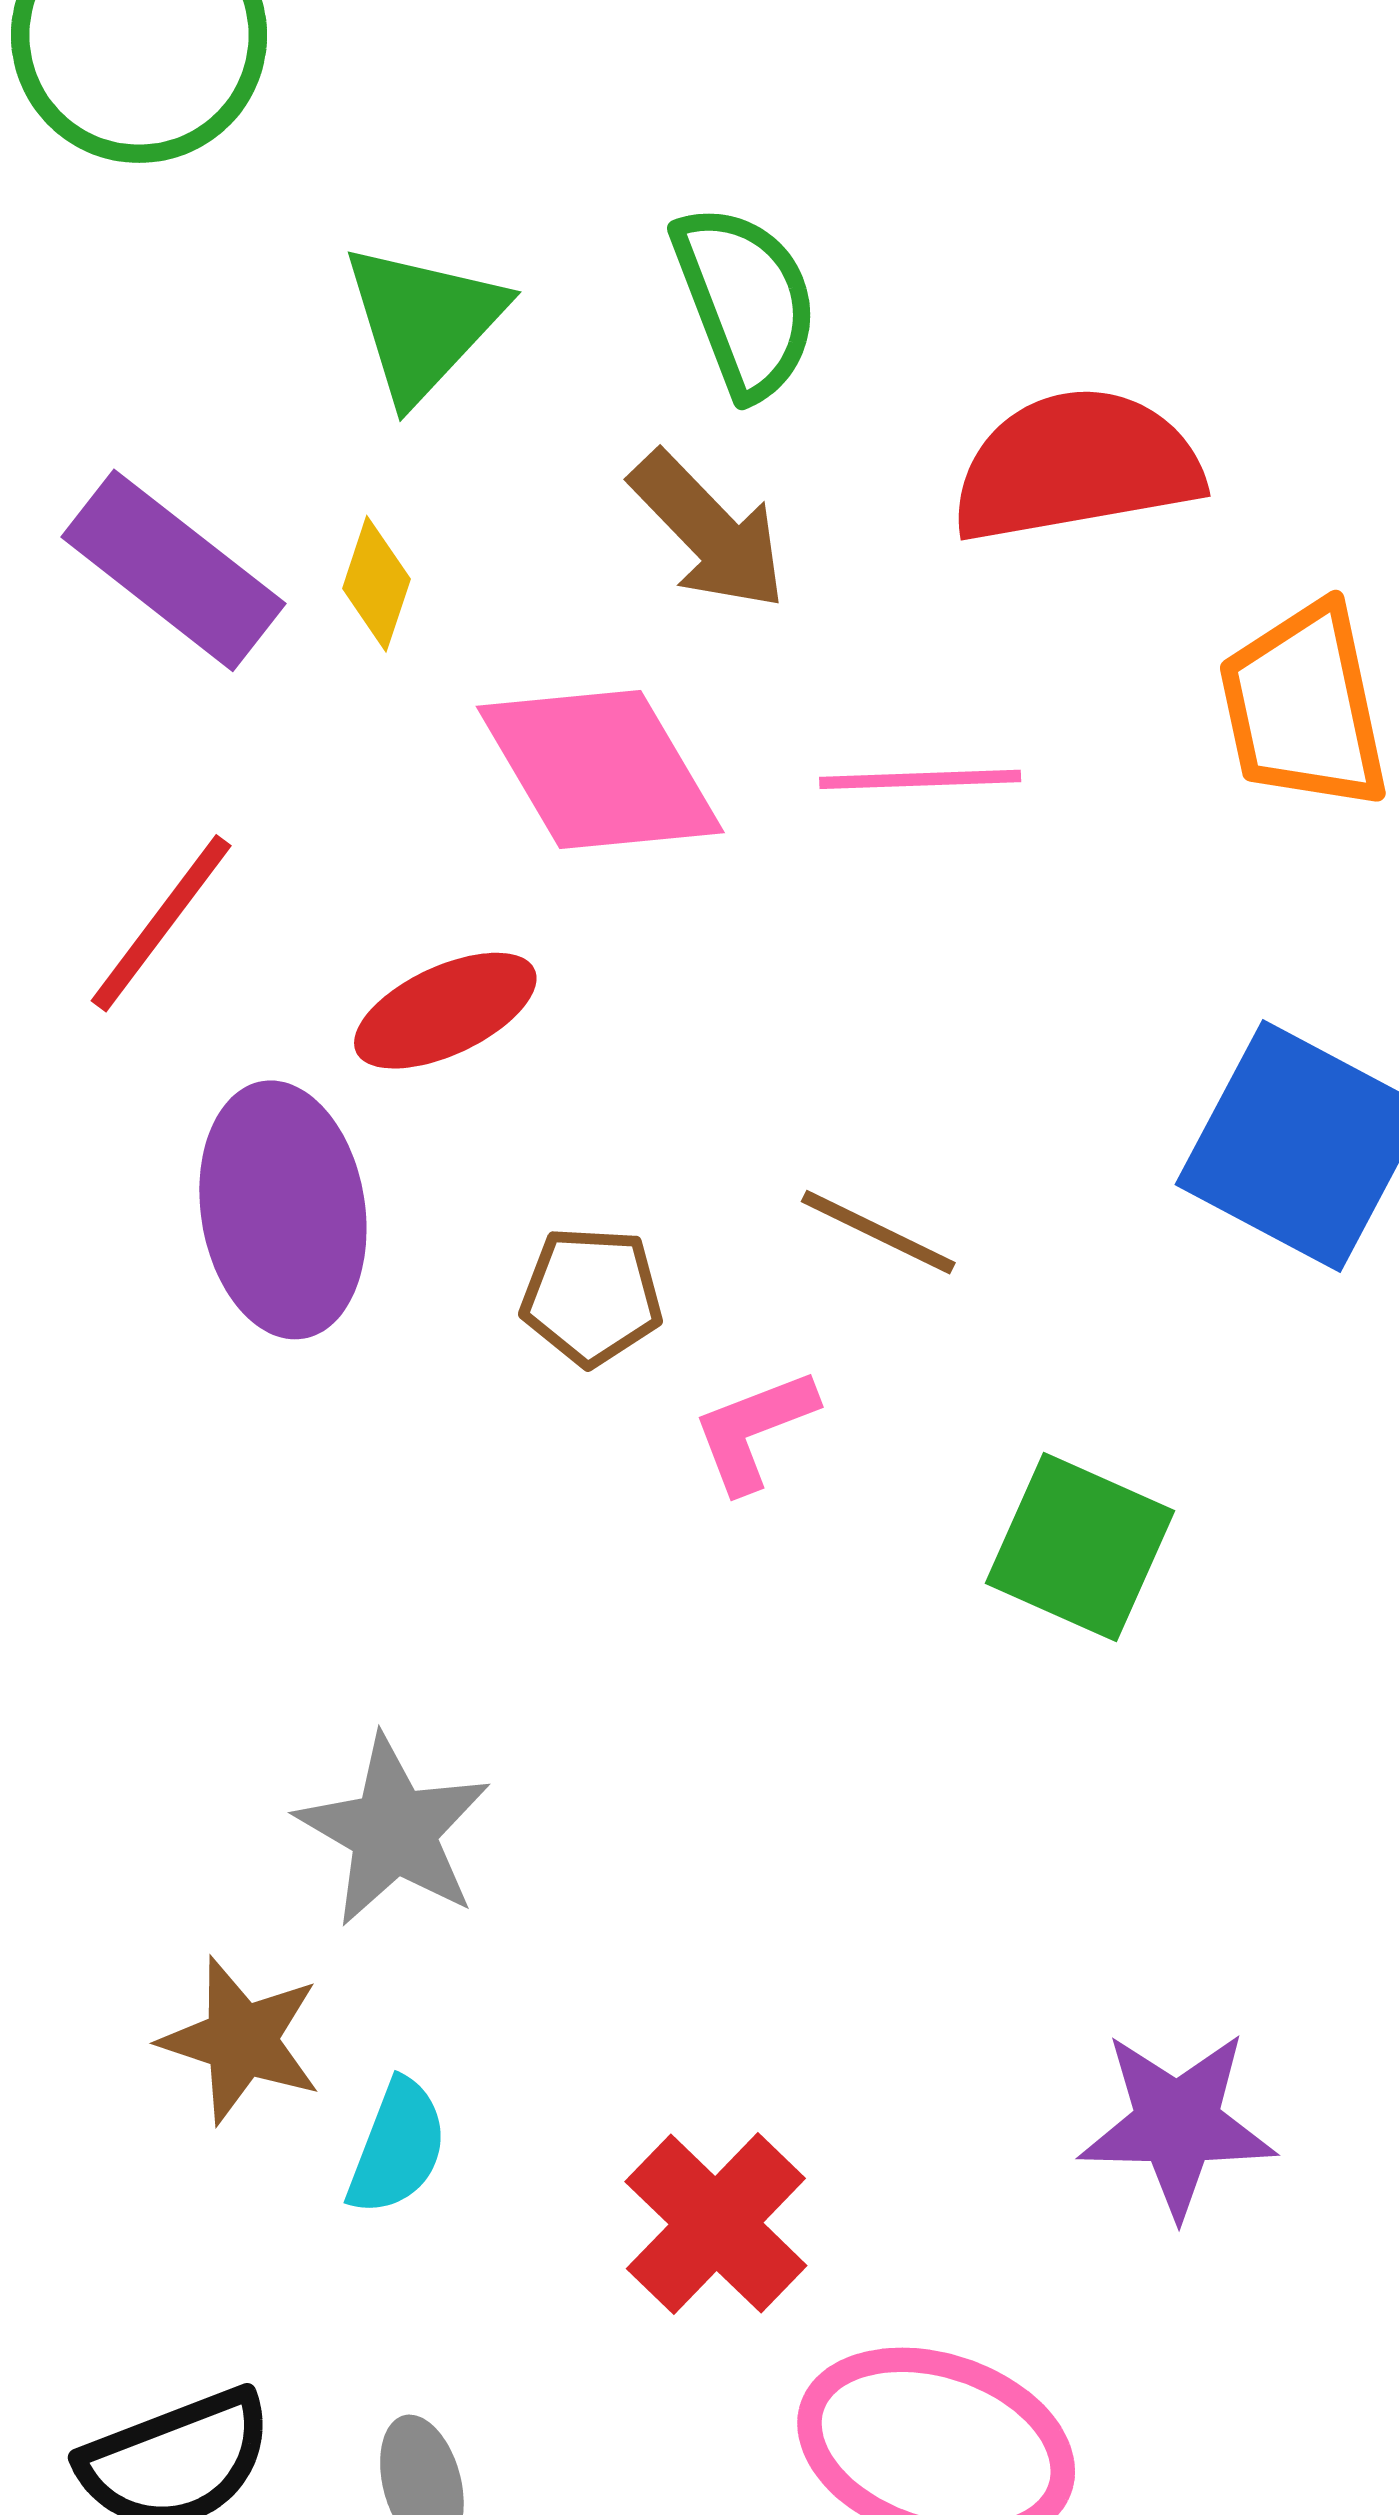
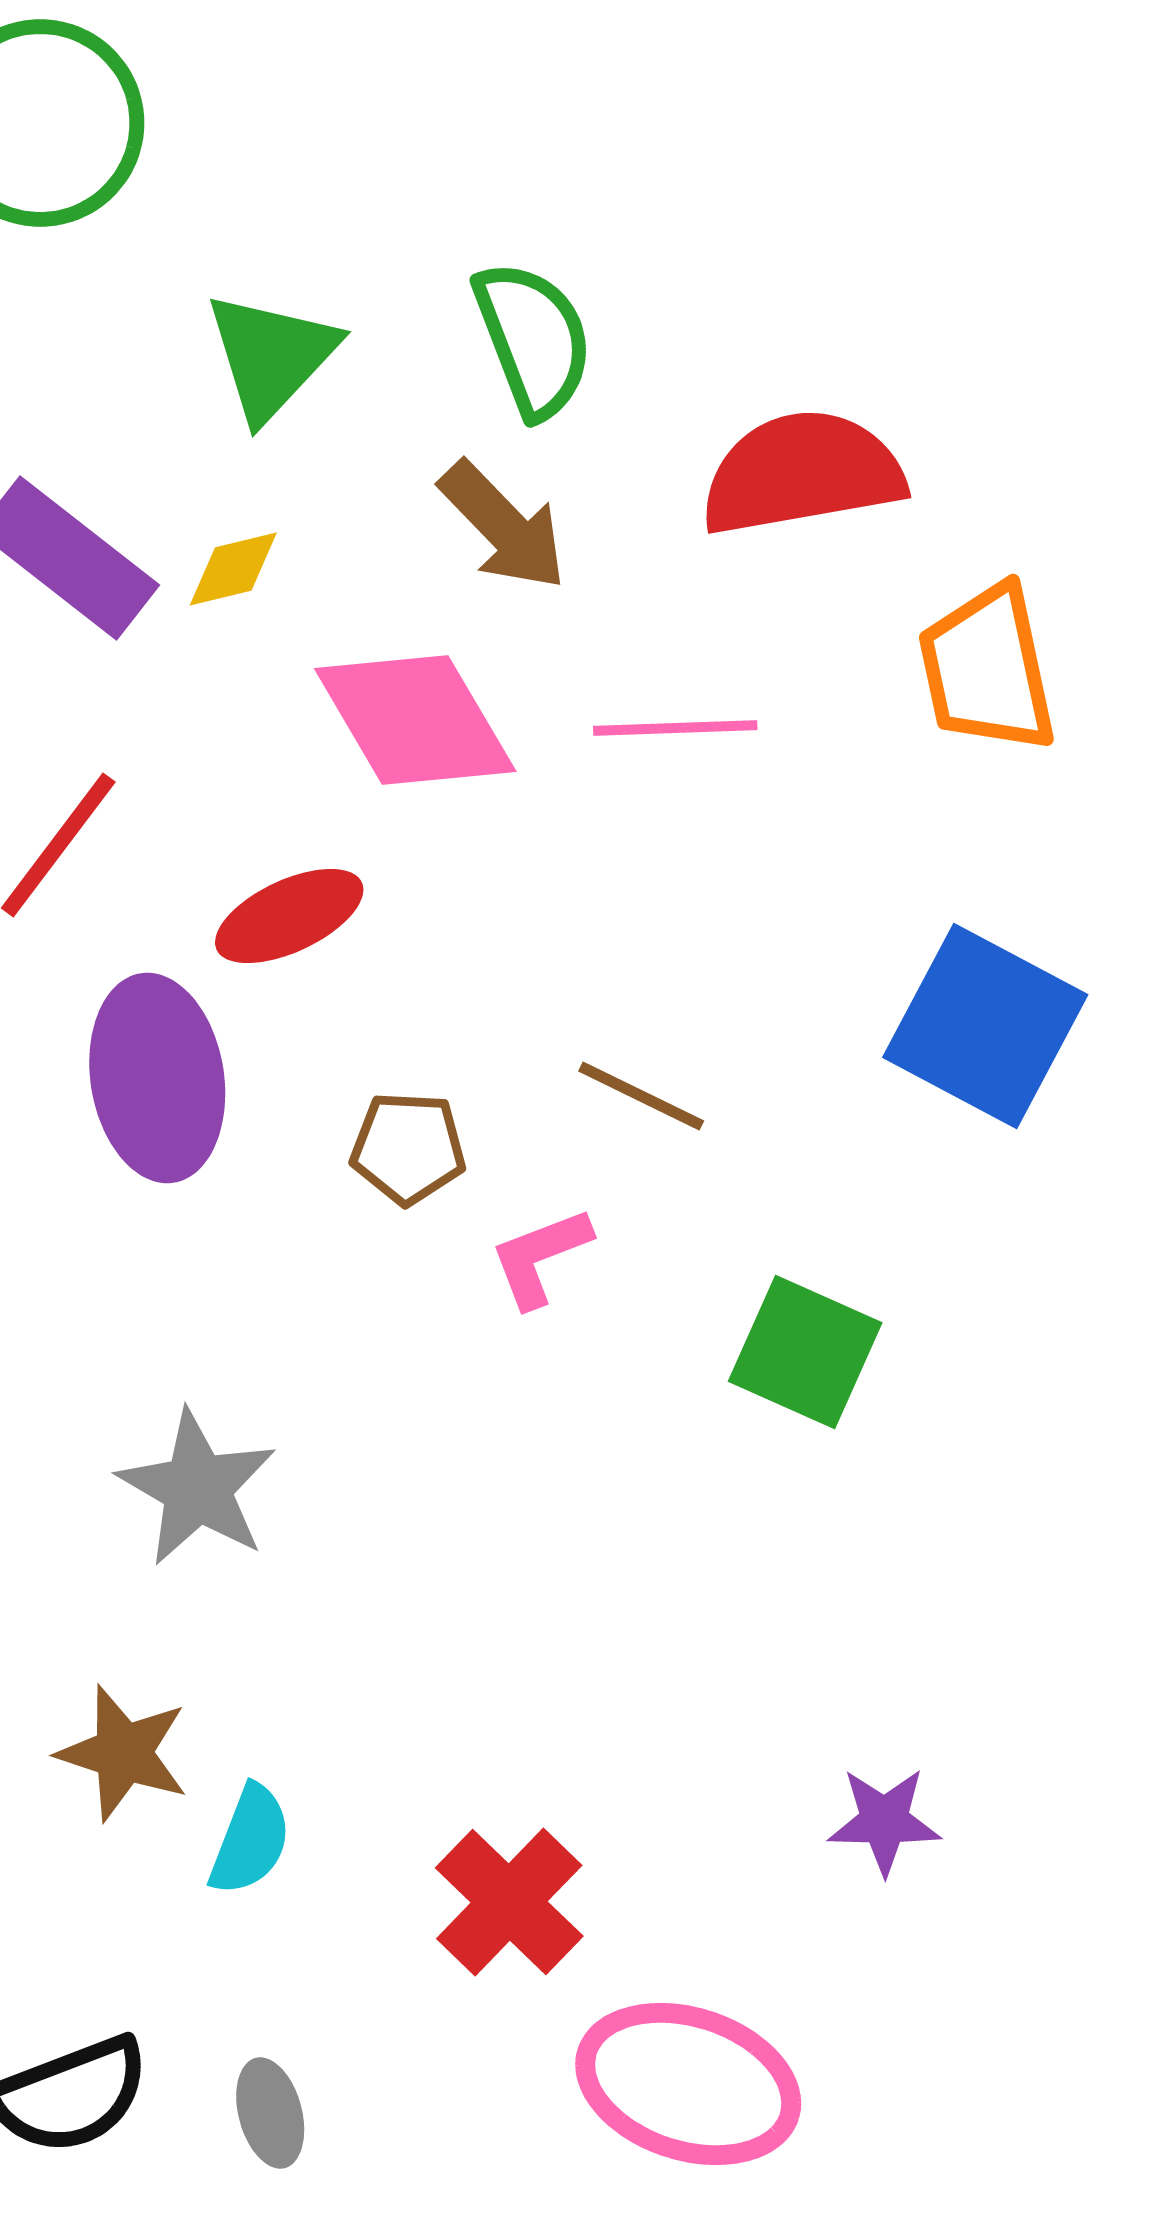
yellow diamond: (376, 584) -> (233, 569), turned 58
gray star: (394, 1831) -> (197, 1488), moved
purple star: (1177, 2124) -> (884, 1821), size x0.7

